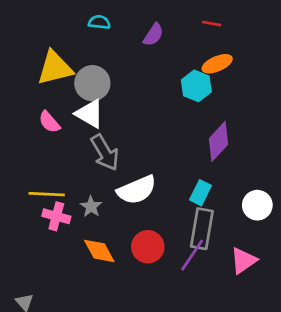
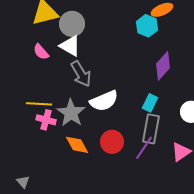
gray star: (91, 207) -> (71, 113), size x1.8

